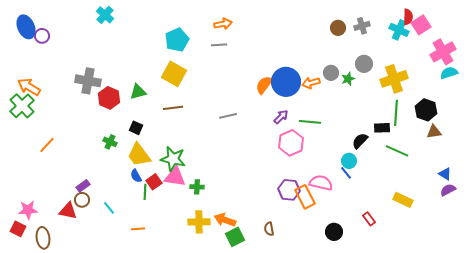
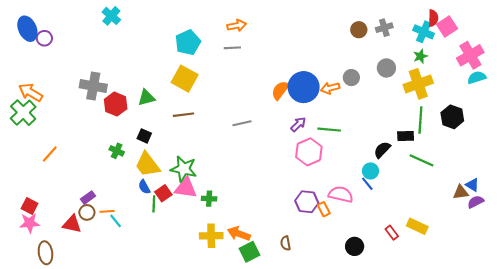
green star: (348, 79) -> (420, 56), moved
brown triangle: (434, 132) -> (461, 192), moved
orange rectangle: (305, 197) -> (324, 209), size x0.6
yellow rectangle: (403, 200) -> (417, 226), moved
red square: (18, 229) -> (30, 206), moved
orange line: (138, 229) -> (107, 211), moved

